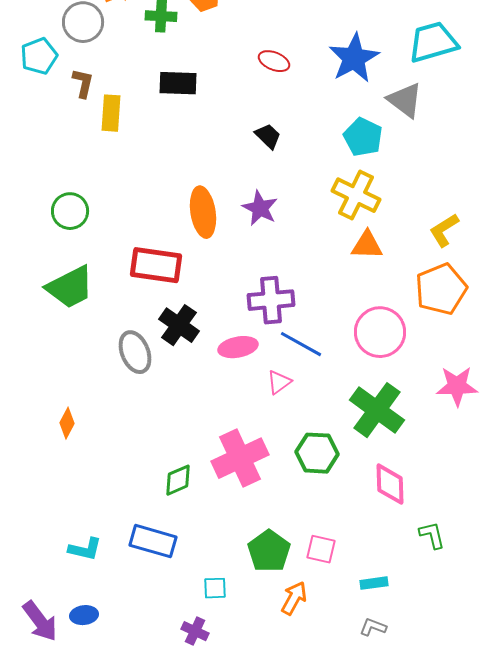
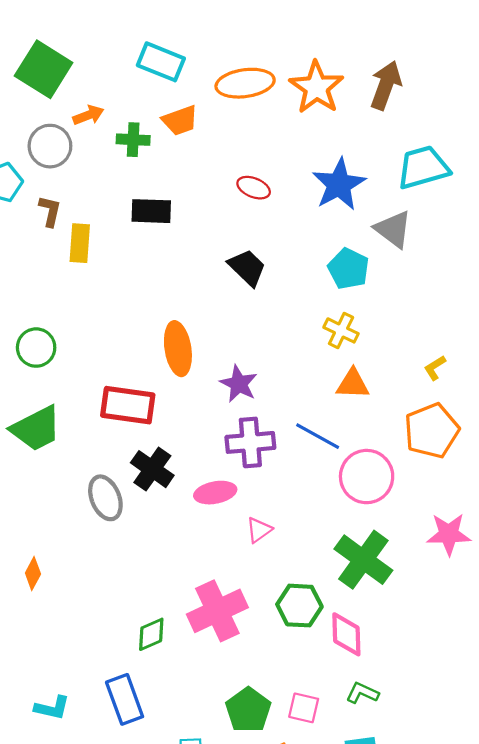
black trapezoid: (268, 136) -> (247, 268), size x1.4
yellow cross: (356, 195) -> (341, 330), size x0.7
purple star: (260, 208) -> (239, 384), moved
yellow L-shape: (444, 230) -> (435, 368), size x0.7
blue line: (301, 344) -> (318, 436), moved
pink diamond: (390, 484) -> (346, 634), moved
green L-shape: (432, 535) -> (362, 693), moved, turned -52
blue rectangle: (153, 541) -> (125, 699), turned 54

